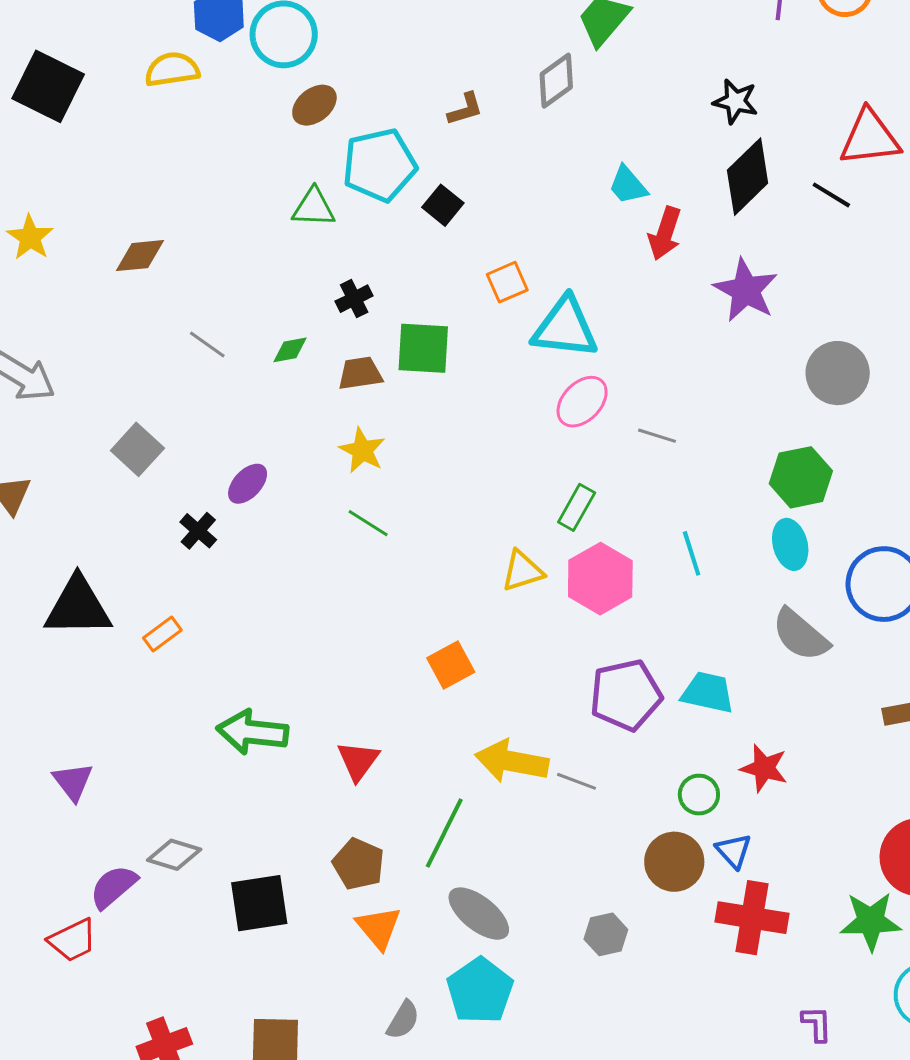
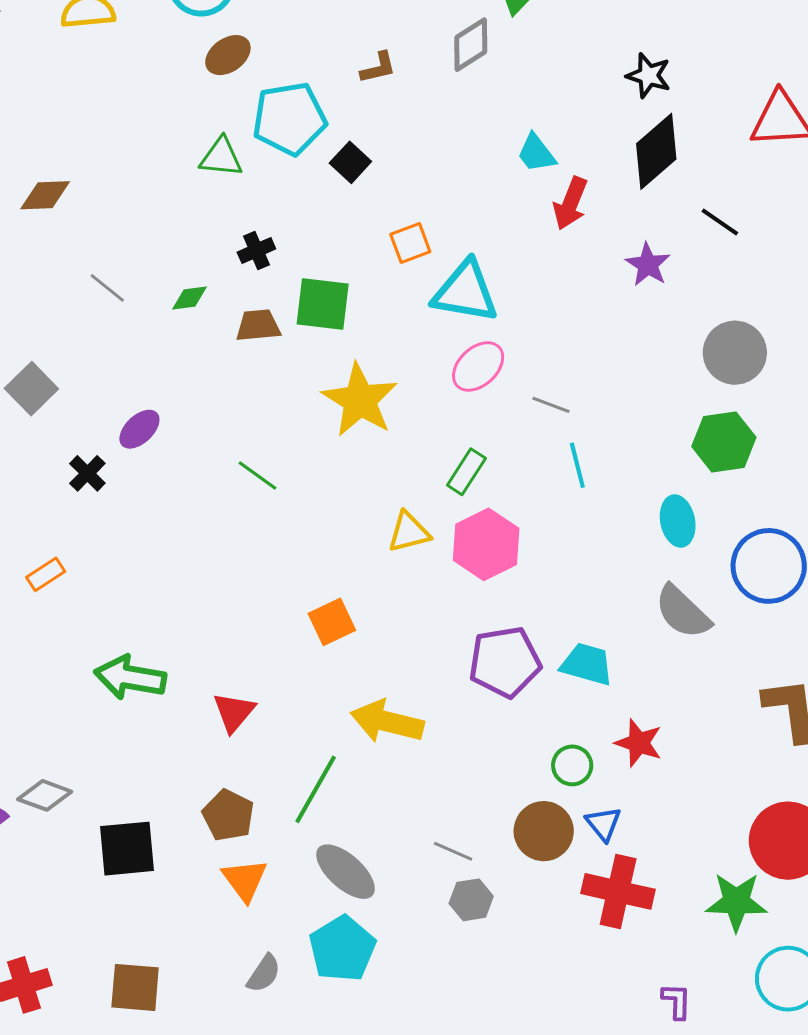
black line: (831, 195) -> (720, 222), moved
purple star: (746, 290) -> (648, 265), size x0.7
yellow star: (362, 450) -> (360, 400), moved, size x1.6
green hexagon: (801, 477) -> (724, 442), moved
cyan line: (692, 553) -> (577, 465), moved
gray line: (577, 781) -> (453, 851), moved

